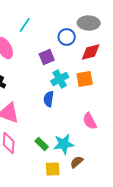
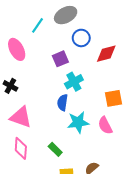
gray ellipse: (89, 23) -> (66, 15), moved, turned -30
orange square: (85, 79) -> (114, 98), moved
cyan star: (64, 144) -> (78, 122), moved

